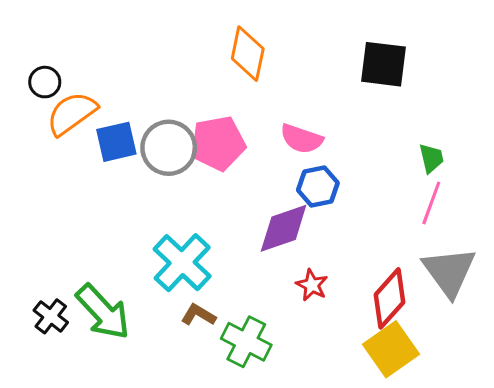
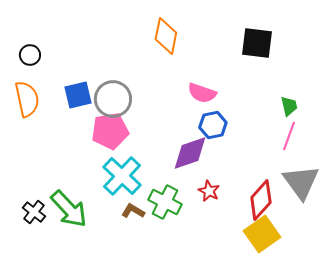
orange semicircle: (72, 113) -> (27, 99), moved, turned 114
pink pentagon: (218, 143) -> (110, 131), moved
green cross: (246, 342) -> (165, 202), moved

